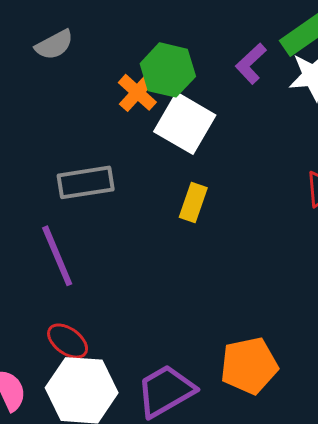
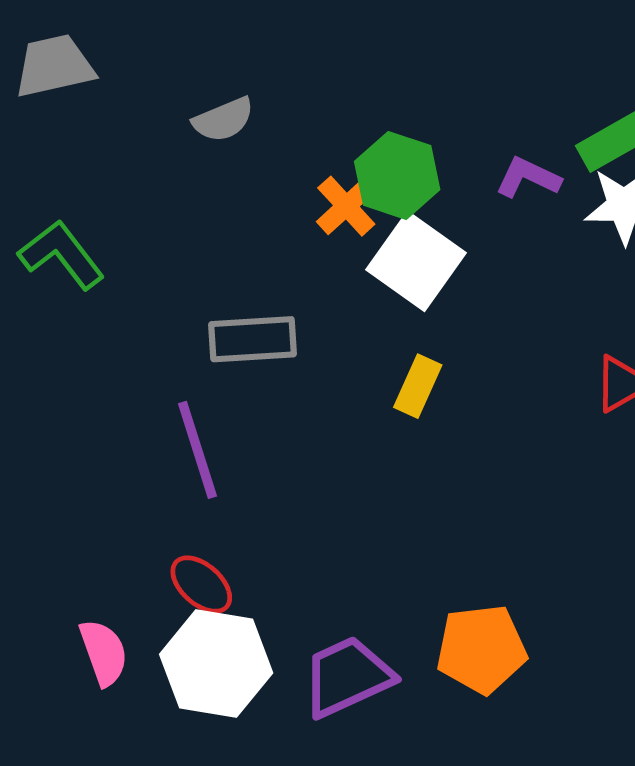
purple L-shape: (251, 64) -> (528, 177), turned 63

